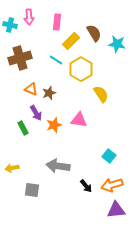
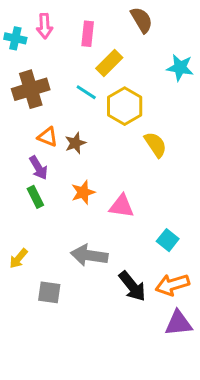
brown semicircle: (94, 33) -> (142, 20), moved
purple arrow: (36, 113) -> (38, 168), moved
pink triangle: (79, 120) -> (122, 206), moved
yellow arrow: (12, 168) -> (18, 258), turned -40
black arrow: (86, 186) -> (132, 286), size x1.5

